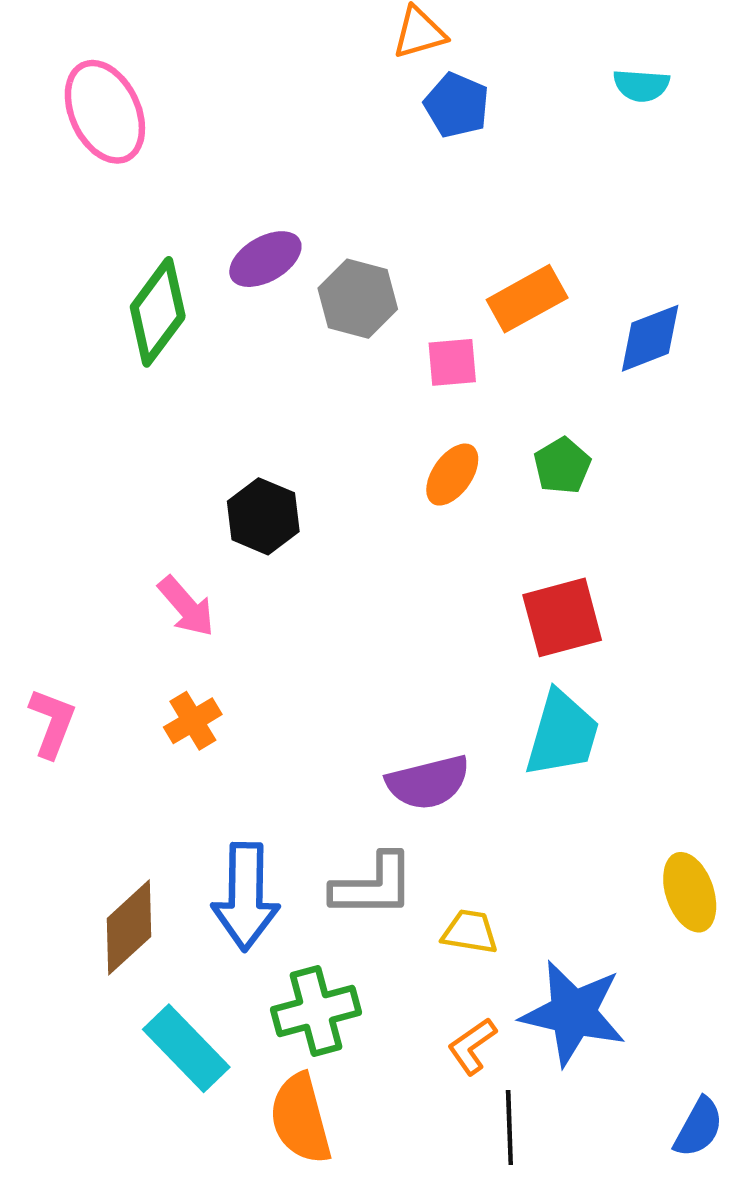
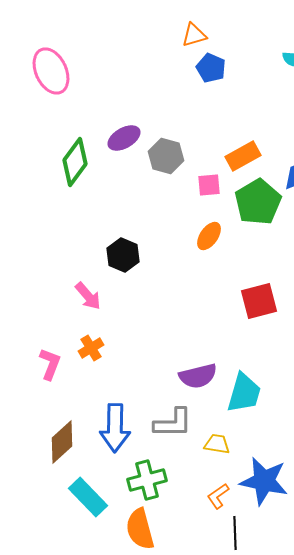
green pentagon: (562, 466) -> (258, 202), moved, size x1.8
pink L-shape: (52, 723) -> (50, 364), moved
cyan trapezoid: (562, 734) -> (244, 393), moved

